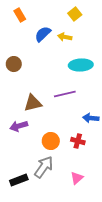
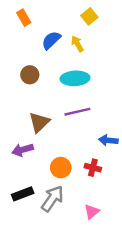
yellow arrow: (65, 37) -> (77, 44), turned 48
brown circle: (14, 64) -> (30, 75), moved
cyan ellipse: (81, 65) -> (75, 78), moved
brown triangle: (33, 103) -> (39, 122), turned -30
black rectangle: (19, 180) -> (23, 194), moved

